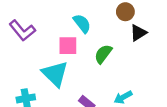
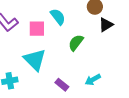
pink square: (68, 46) -> (37, 29), moved

